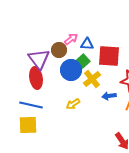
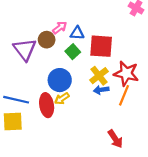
blue circle: (71, 70) -> (60, 80), moved
red ellipse: (36, 78) -> (47, 105), moved
yellow cross: (92, 79) -> (99, 76), moved

